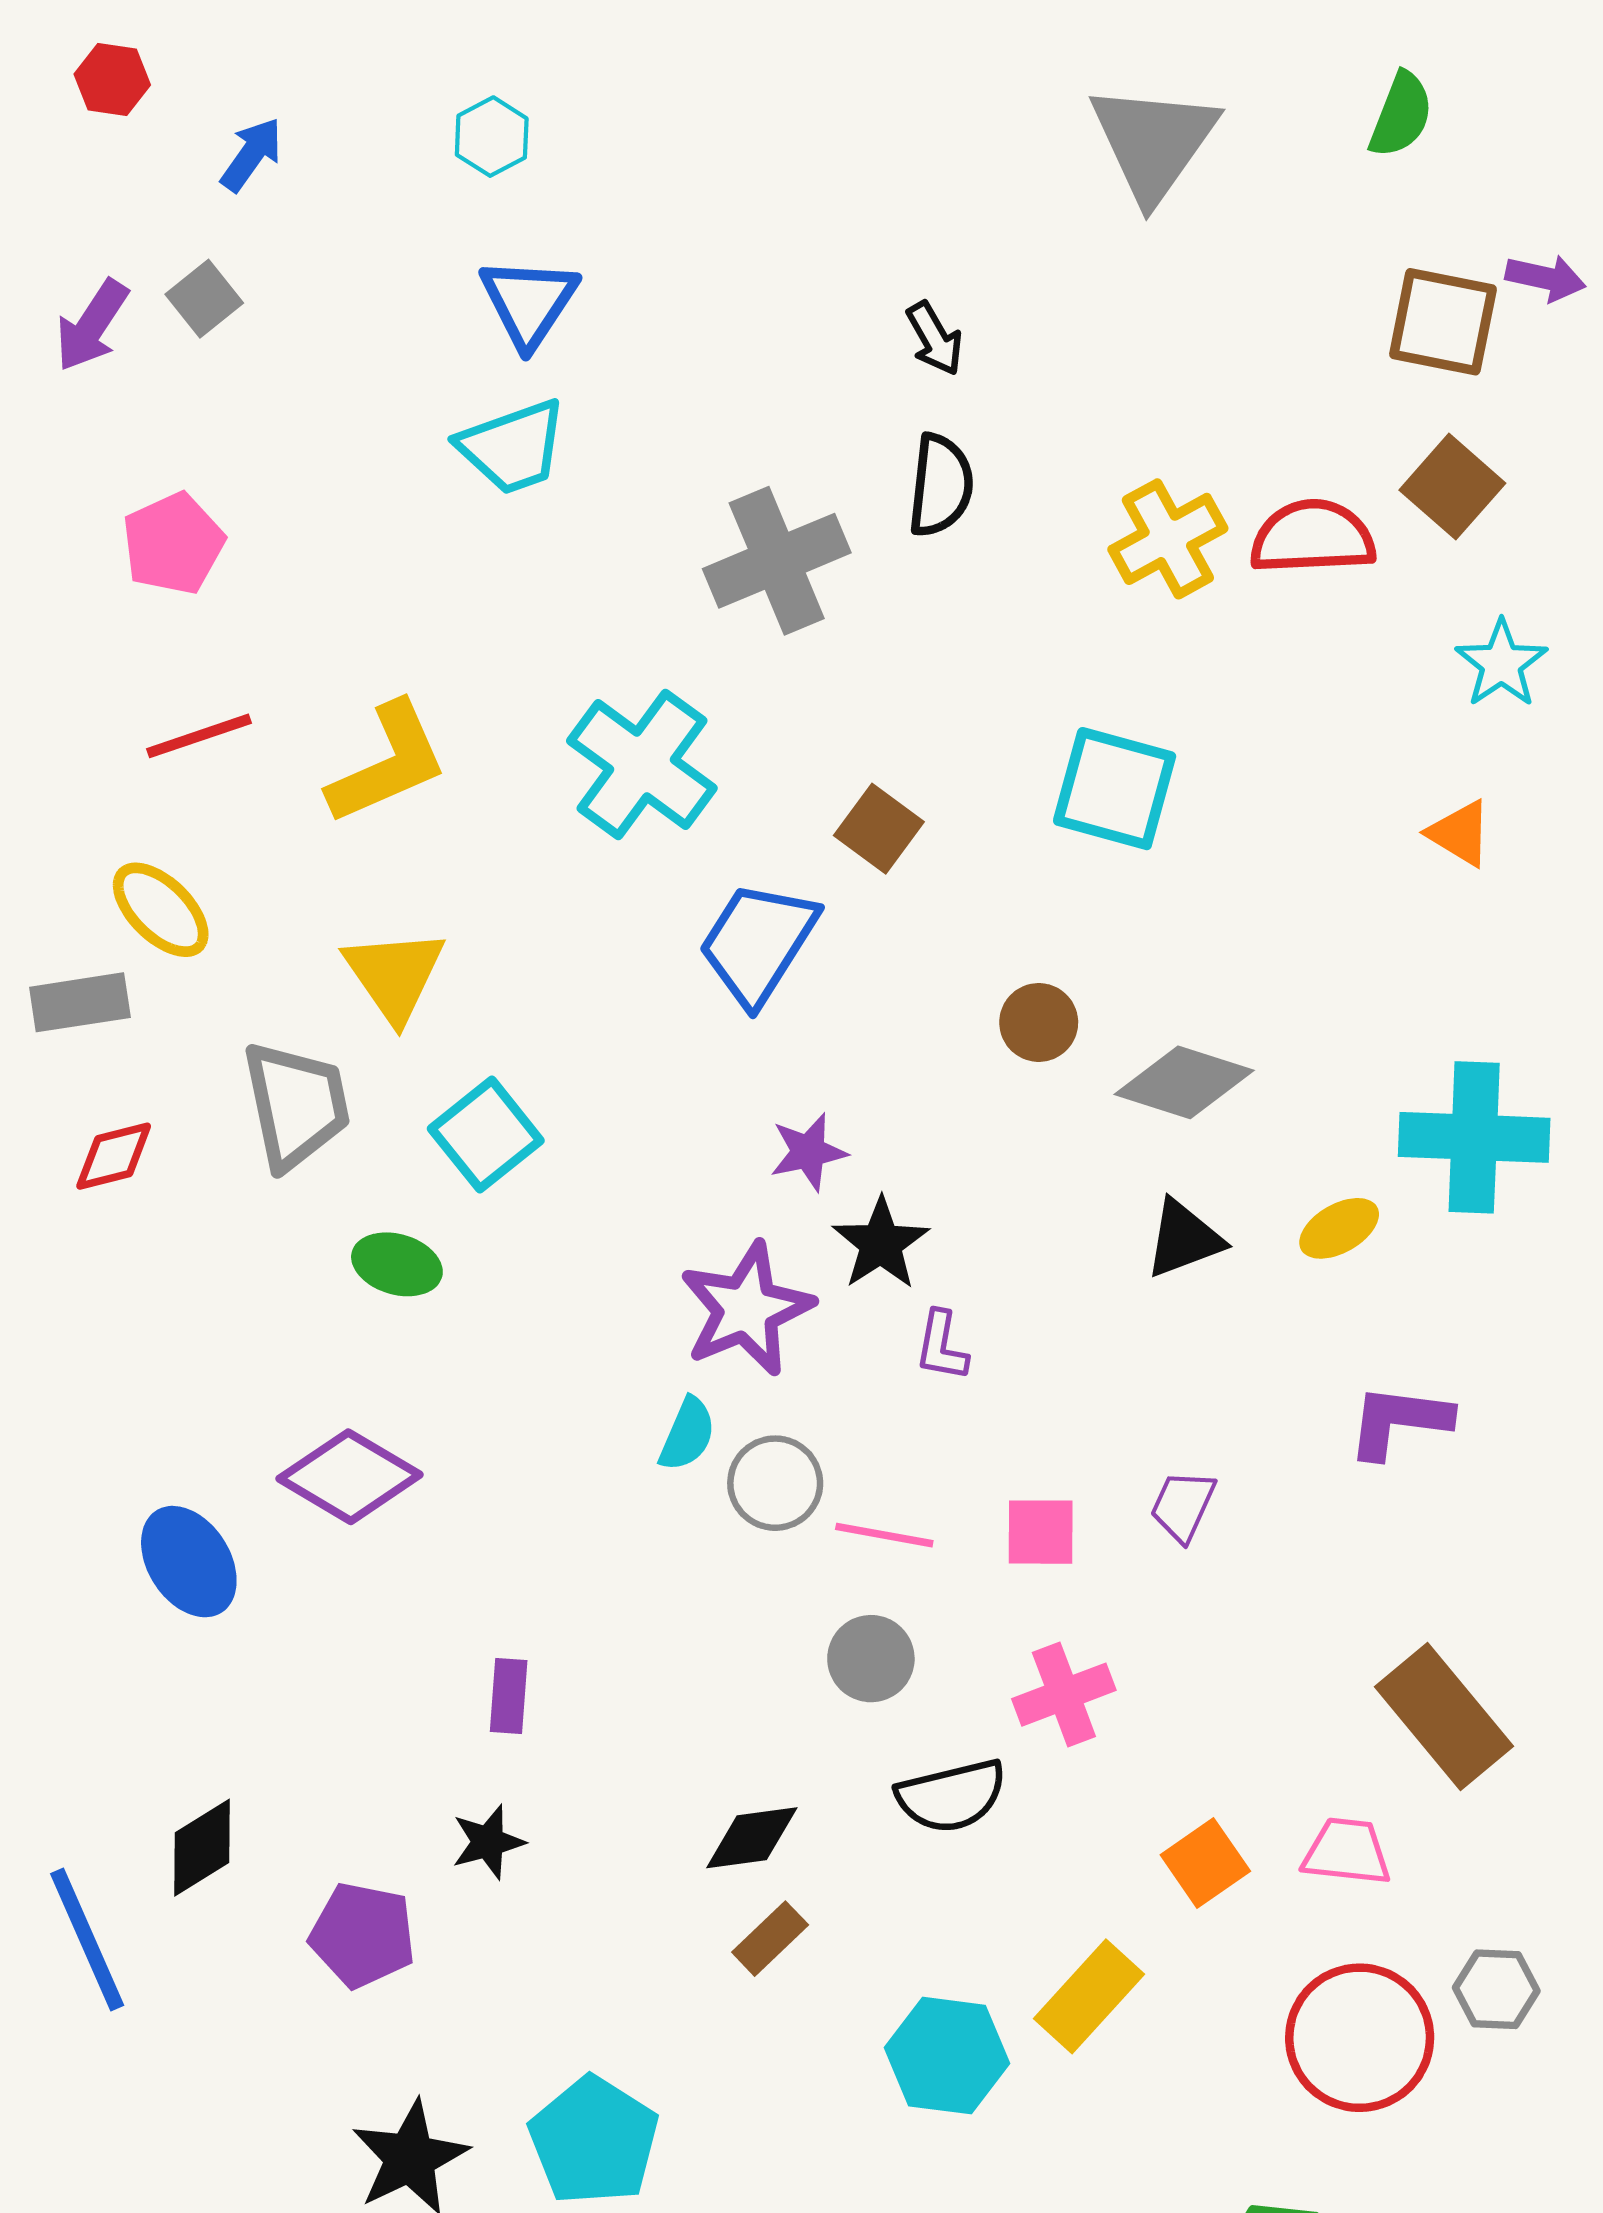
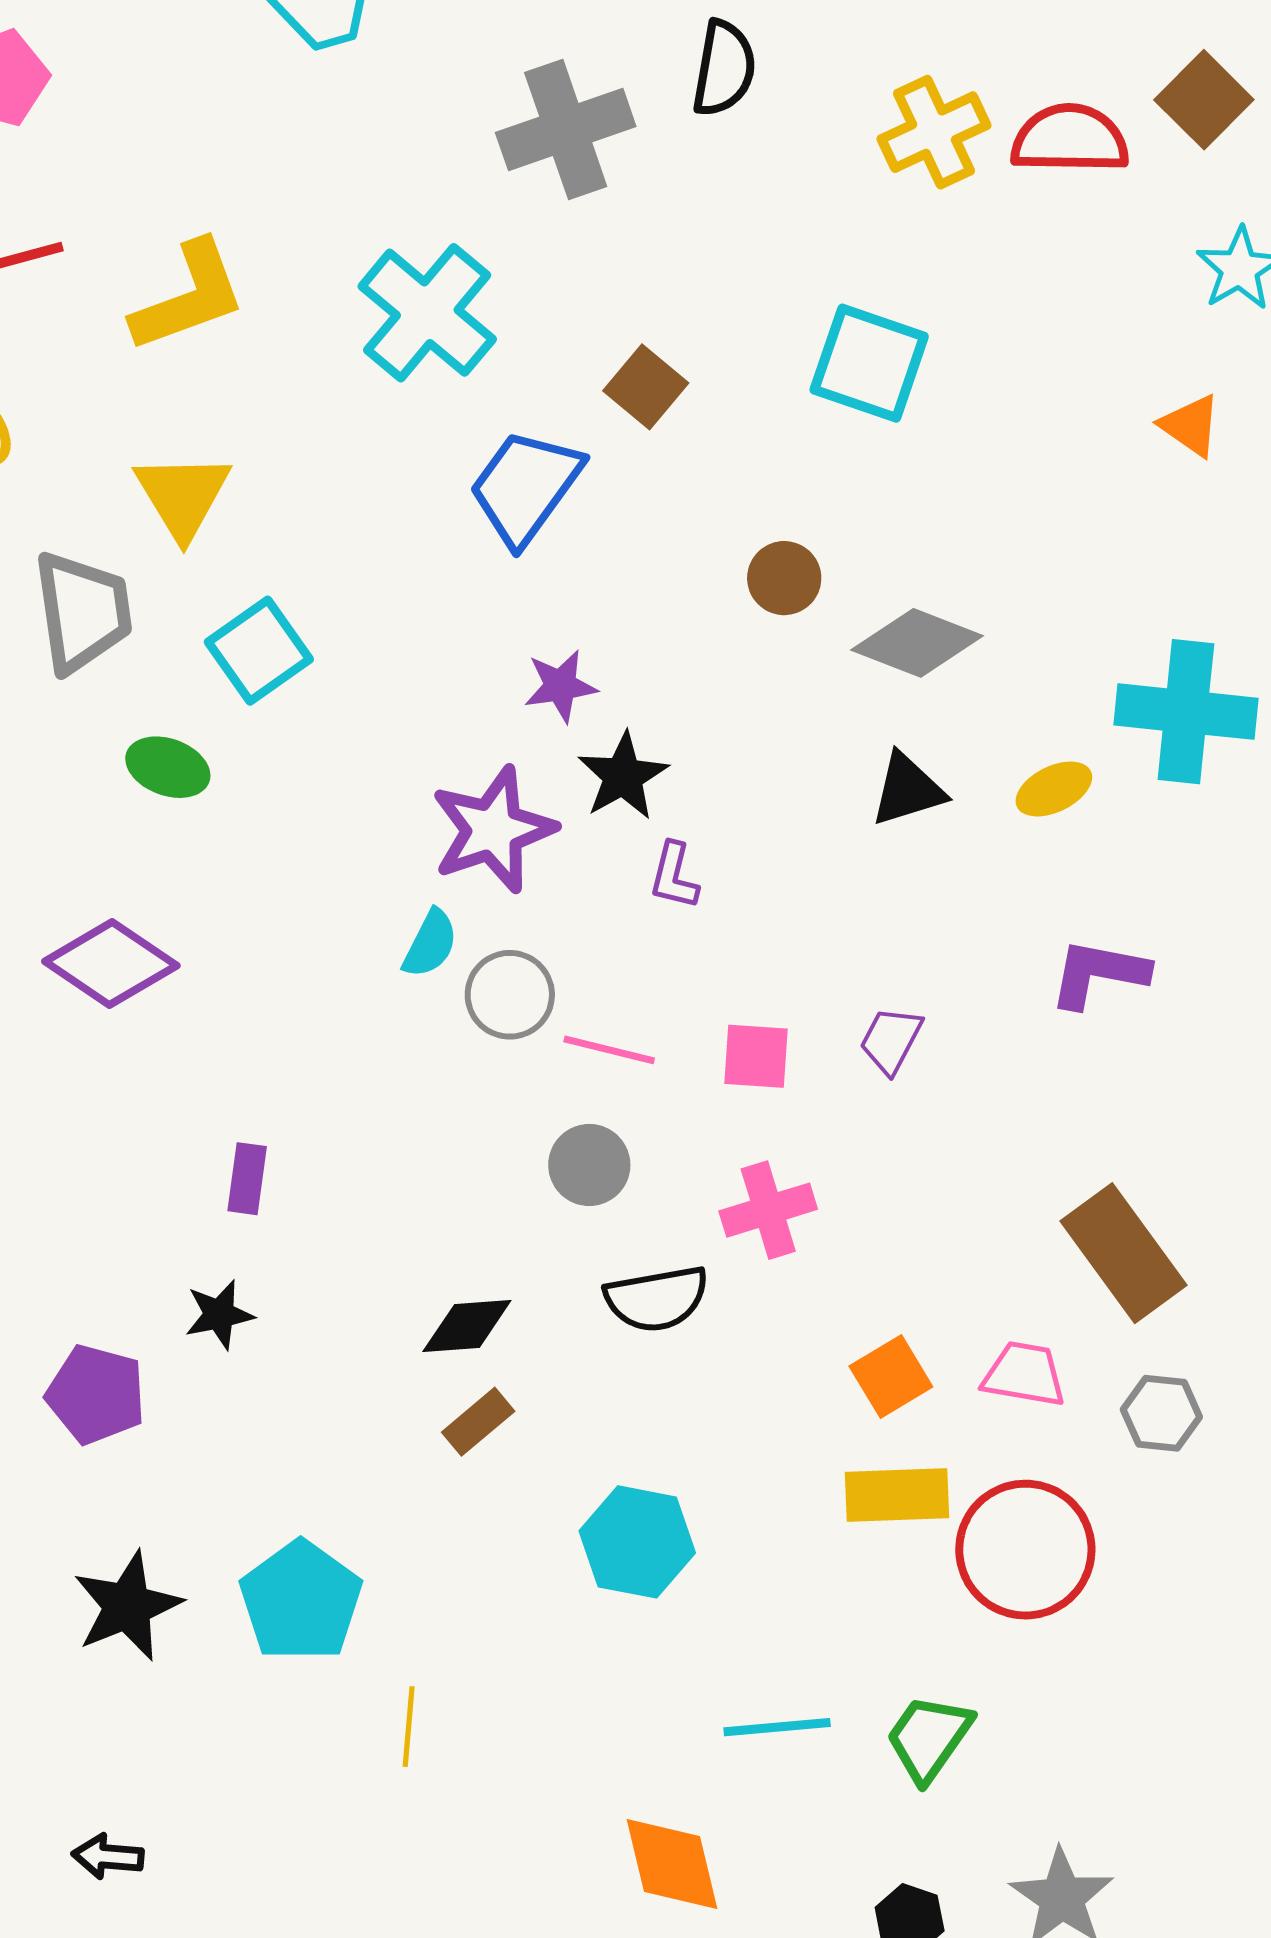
gray hexagon: (1496, 1989) -> (1161, 1413), moved
yellow rectangle: (1089, 1996) -> (897, 1495), moved, turned 42

